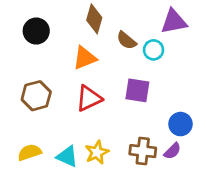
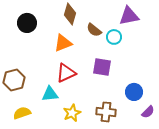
brown hexagon: (36, 96) -> (14, 80), moved
purple semicircle: (172, 151) -> (148, 112), moved
cyan triangle: (67, 156) -> (50, 94), moved, turned -30

